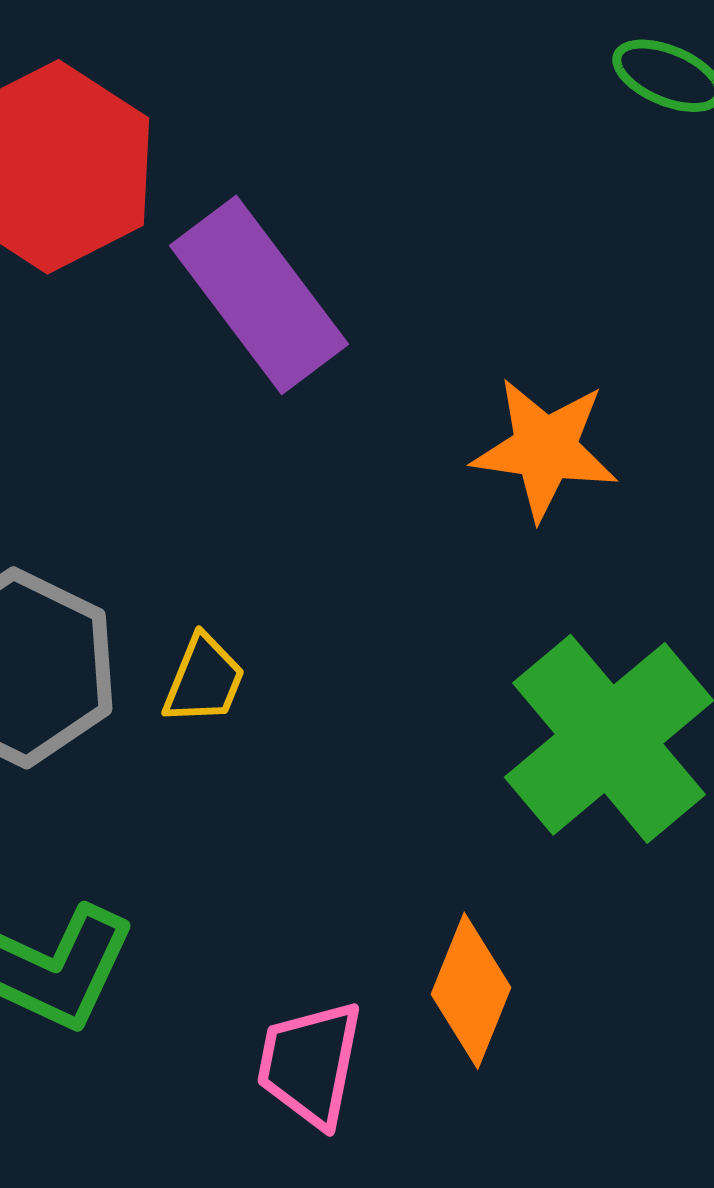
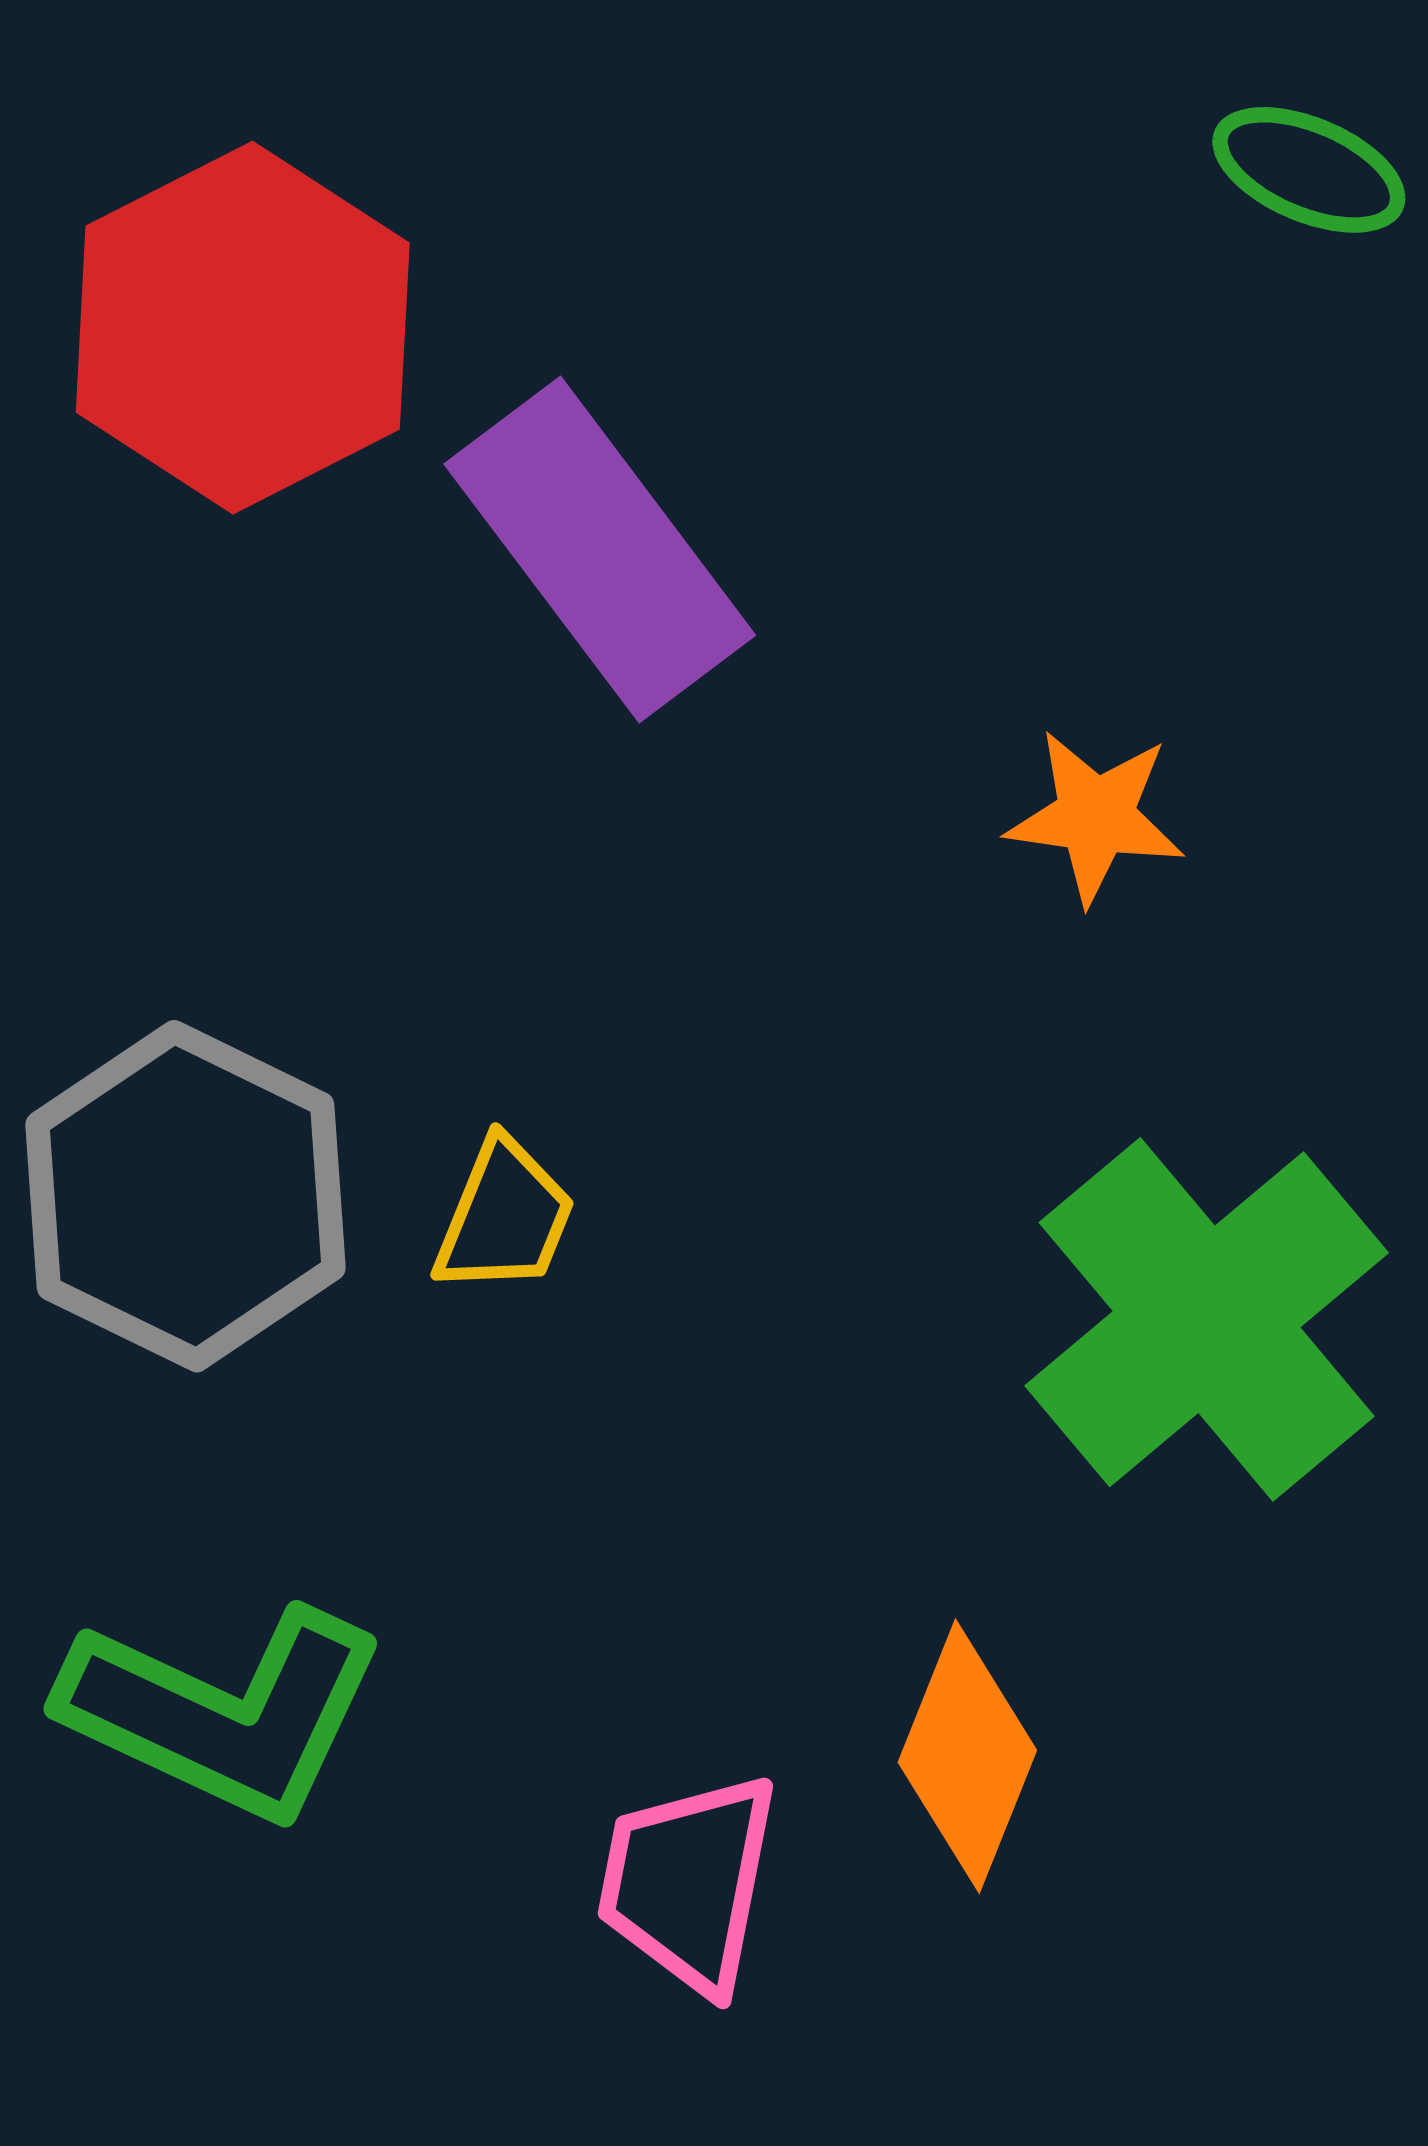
orange star: (545, 449) -> (1096, 817), size x0.7

